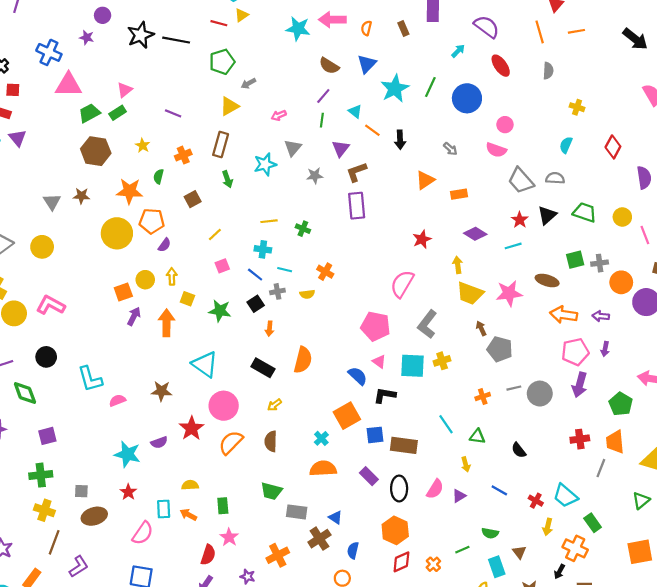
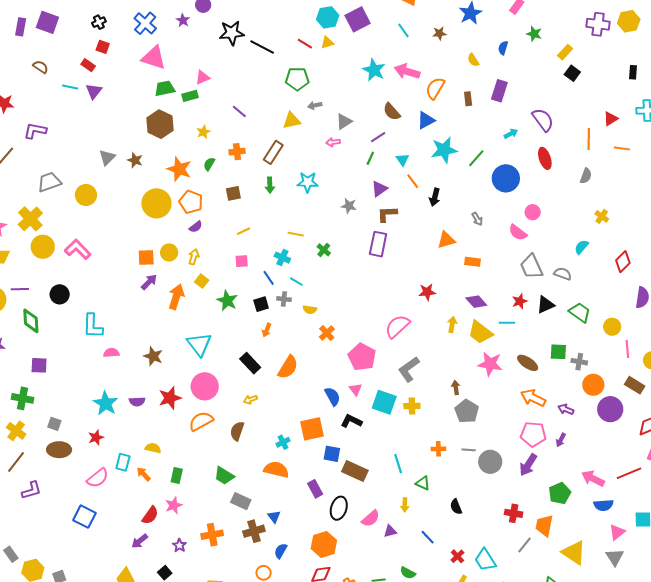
orange semicircle: (366, 28) -> (435, 88), size x1.6
gray triangle: (293, 148) -> (344, 121), moved
orange cross: (325, 272) -> (327, 333), moved
yellow trapezoid: (470, 293) -> (480, 332), moved

